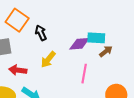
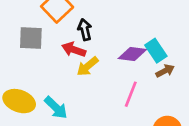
cyan rectangle: (96, 38) -> (156, 51), turned 42
red arrow: (18, 70) -> (74, 50), moved

